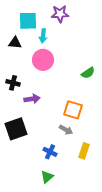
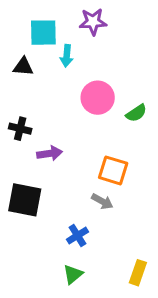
pink circle: (43, 60) -> (98, 98), moved
black square: (16, 129) -> (25, 200), turned 30
yellow rectangle: (84, 151) -> (138, 273), moved
blue cross: (50, 152) -> (77, 236), turned 32

